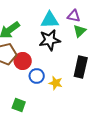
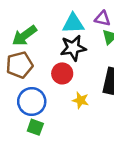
red circle: (23, 61) -> (62, 73), moved
blue circle: (37, 76) -> (32, 102), moved, size x1.5

